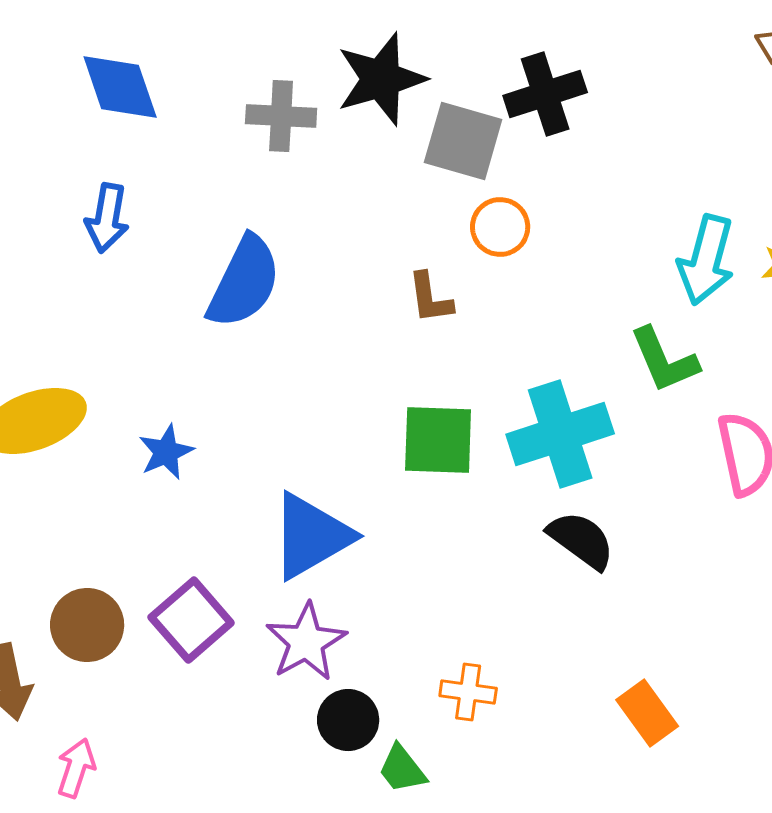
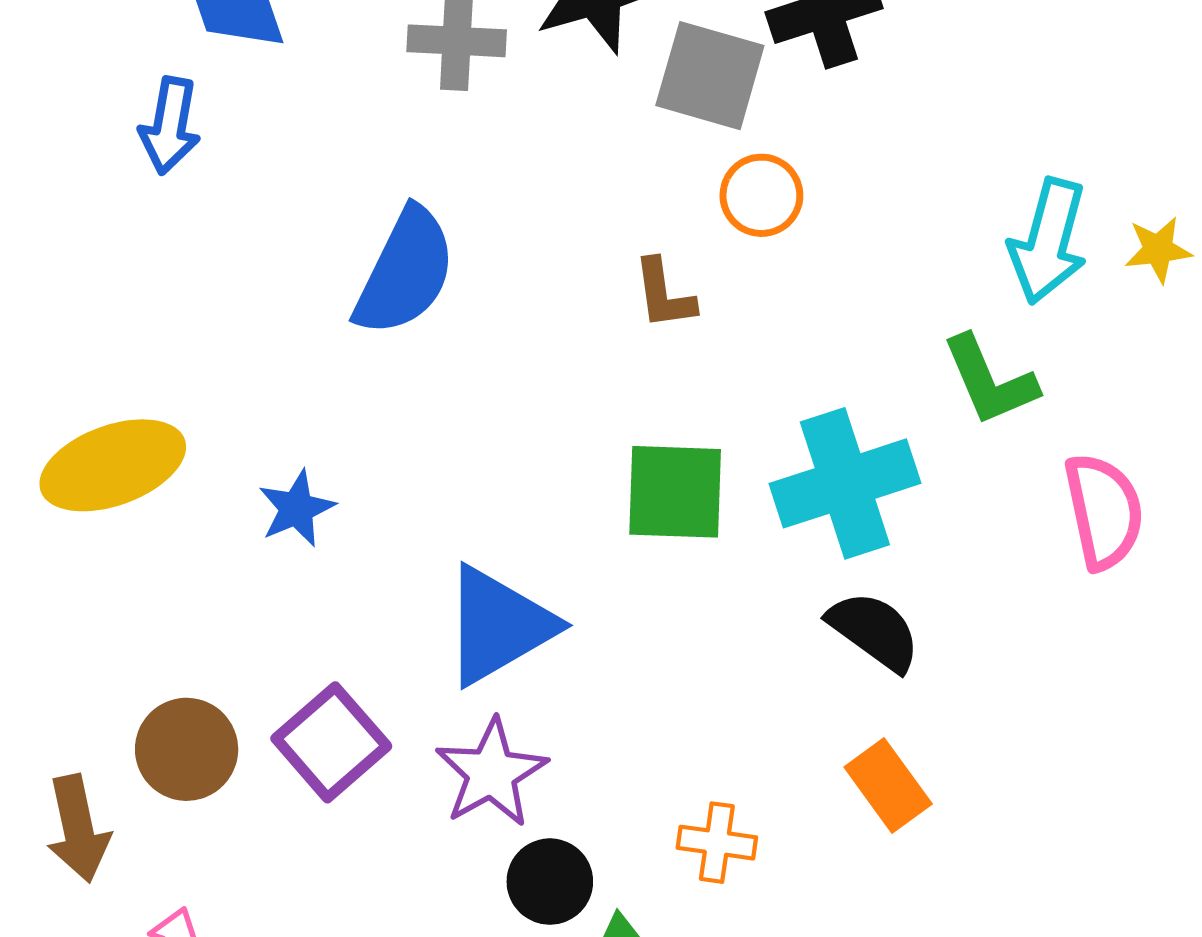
blue arrow: (107, 218) -> (170, 126), moved
orange rectangle: (647, 713) -> (888, 786), moved

